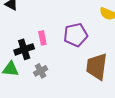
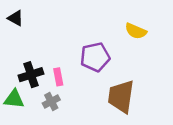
pink rectangle: (42, 38) -> (58, 77), moved

